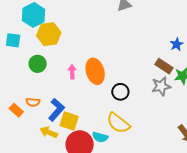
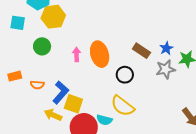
blue star: (177, 44) -> (166, 48), moved
brown rectangle: (164, 66) -> (141, 51), moved
orange rectangle: (16, 110) -> (15, 76), moved, turned -56

